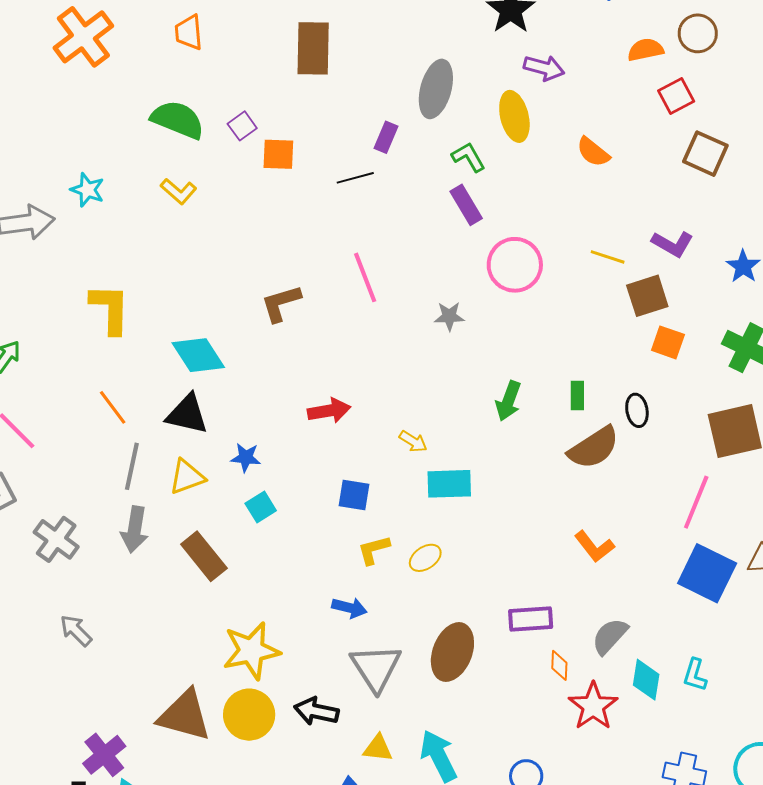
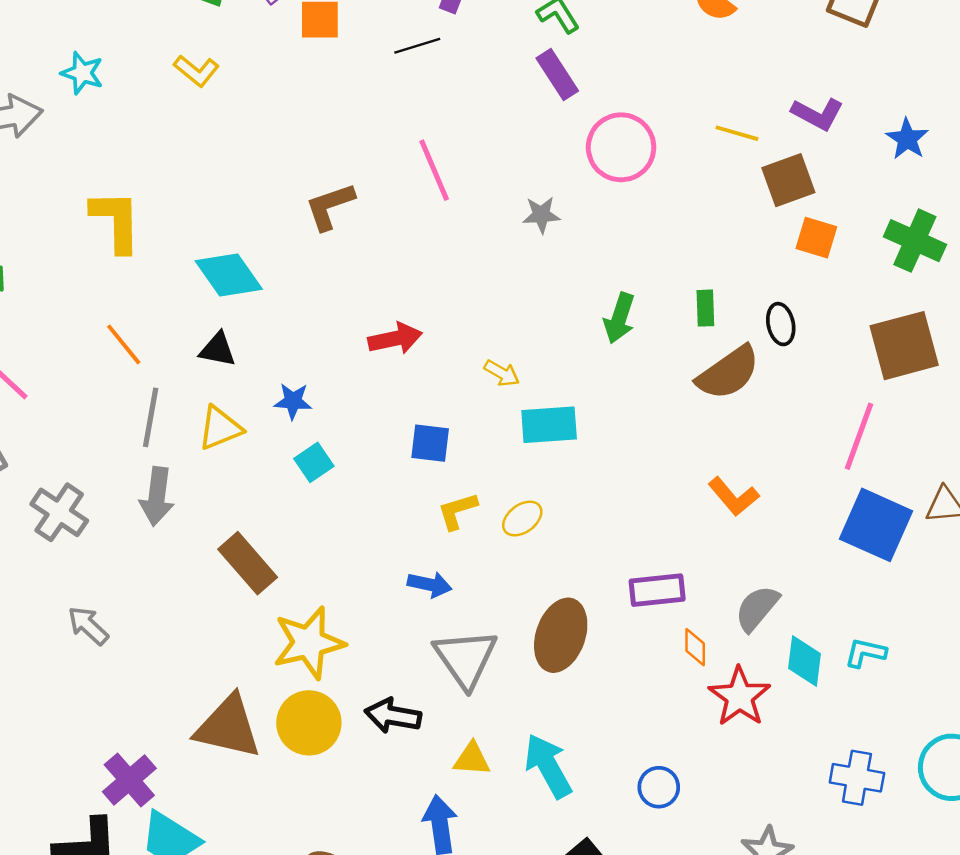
black triangle: (187, 414) -> (218, 350), size x0.7
brown rectangle: (204, 556) -> (248, 563), moved
cyan L-shape: (695, 675) -> (865, 653), turned 88

